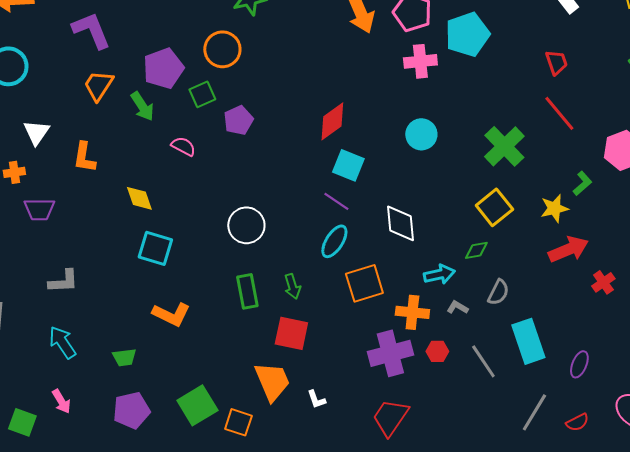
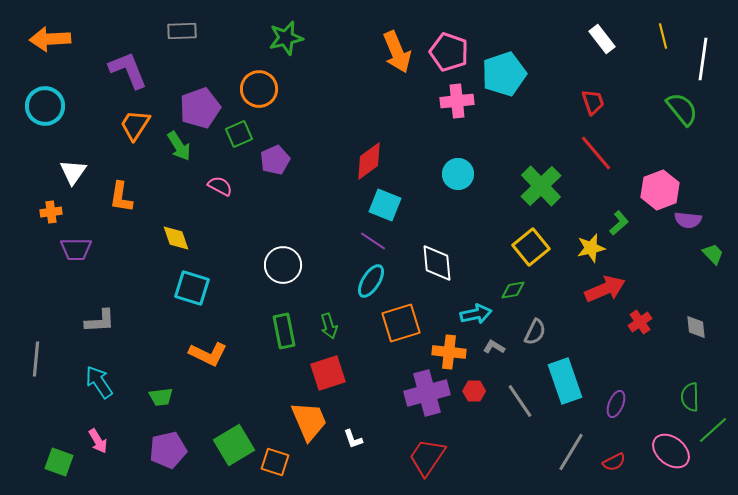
red square: (291, 333) -> (328, 373), turned -30

